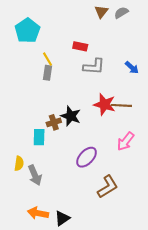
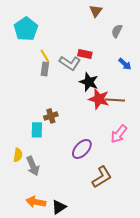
gray semicircle: (121, 13) -> (117, 31), moved, turned -32
red rectangle: (80, 46) -> (85, 54), moved
gray L-shape: (94, 66) -> (70, 63), moved, turned 30
black star: (71, 116) -> (89, 82), moved

